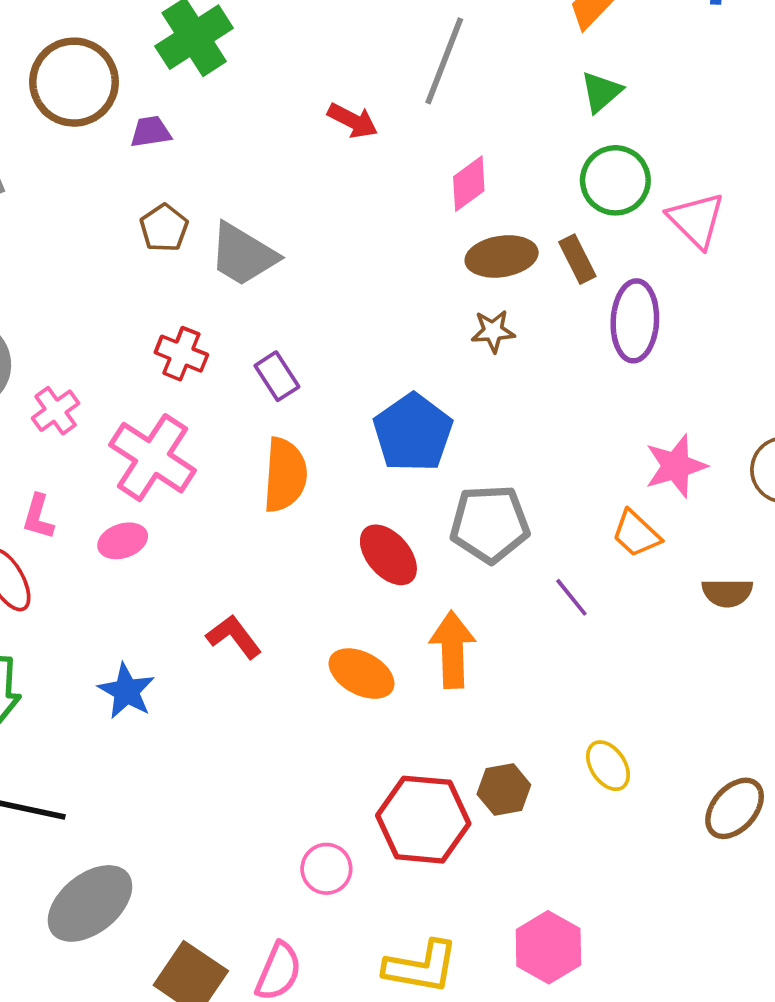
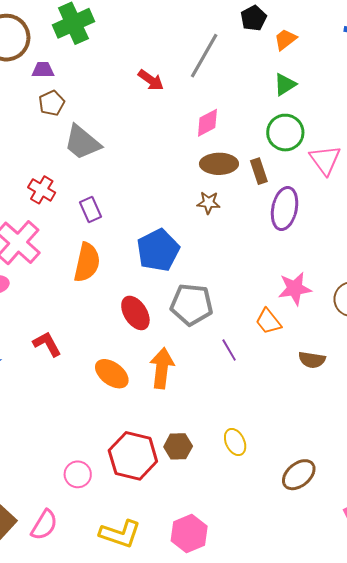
brown pentagon: (164, 228) -> (52, 103), moved

